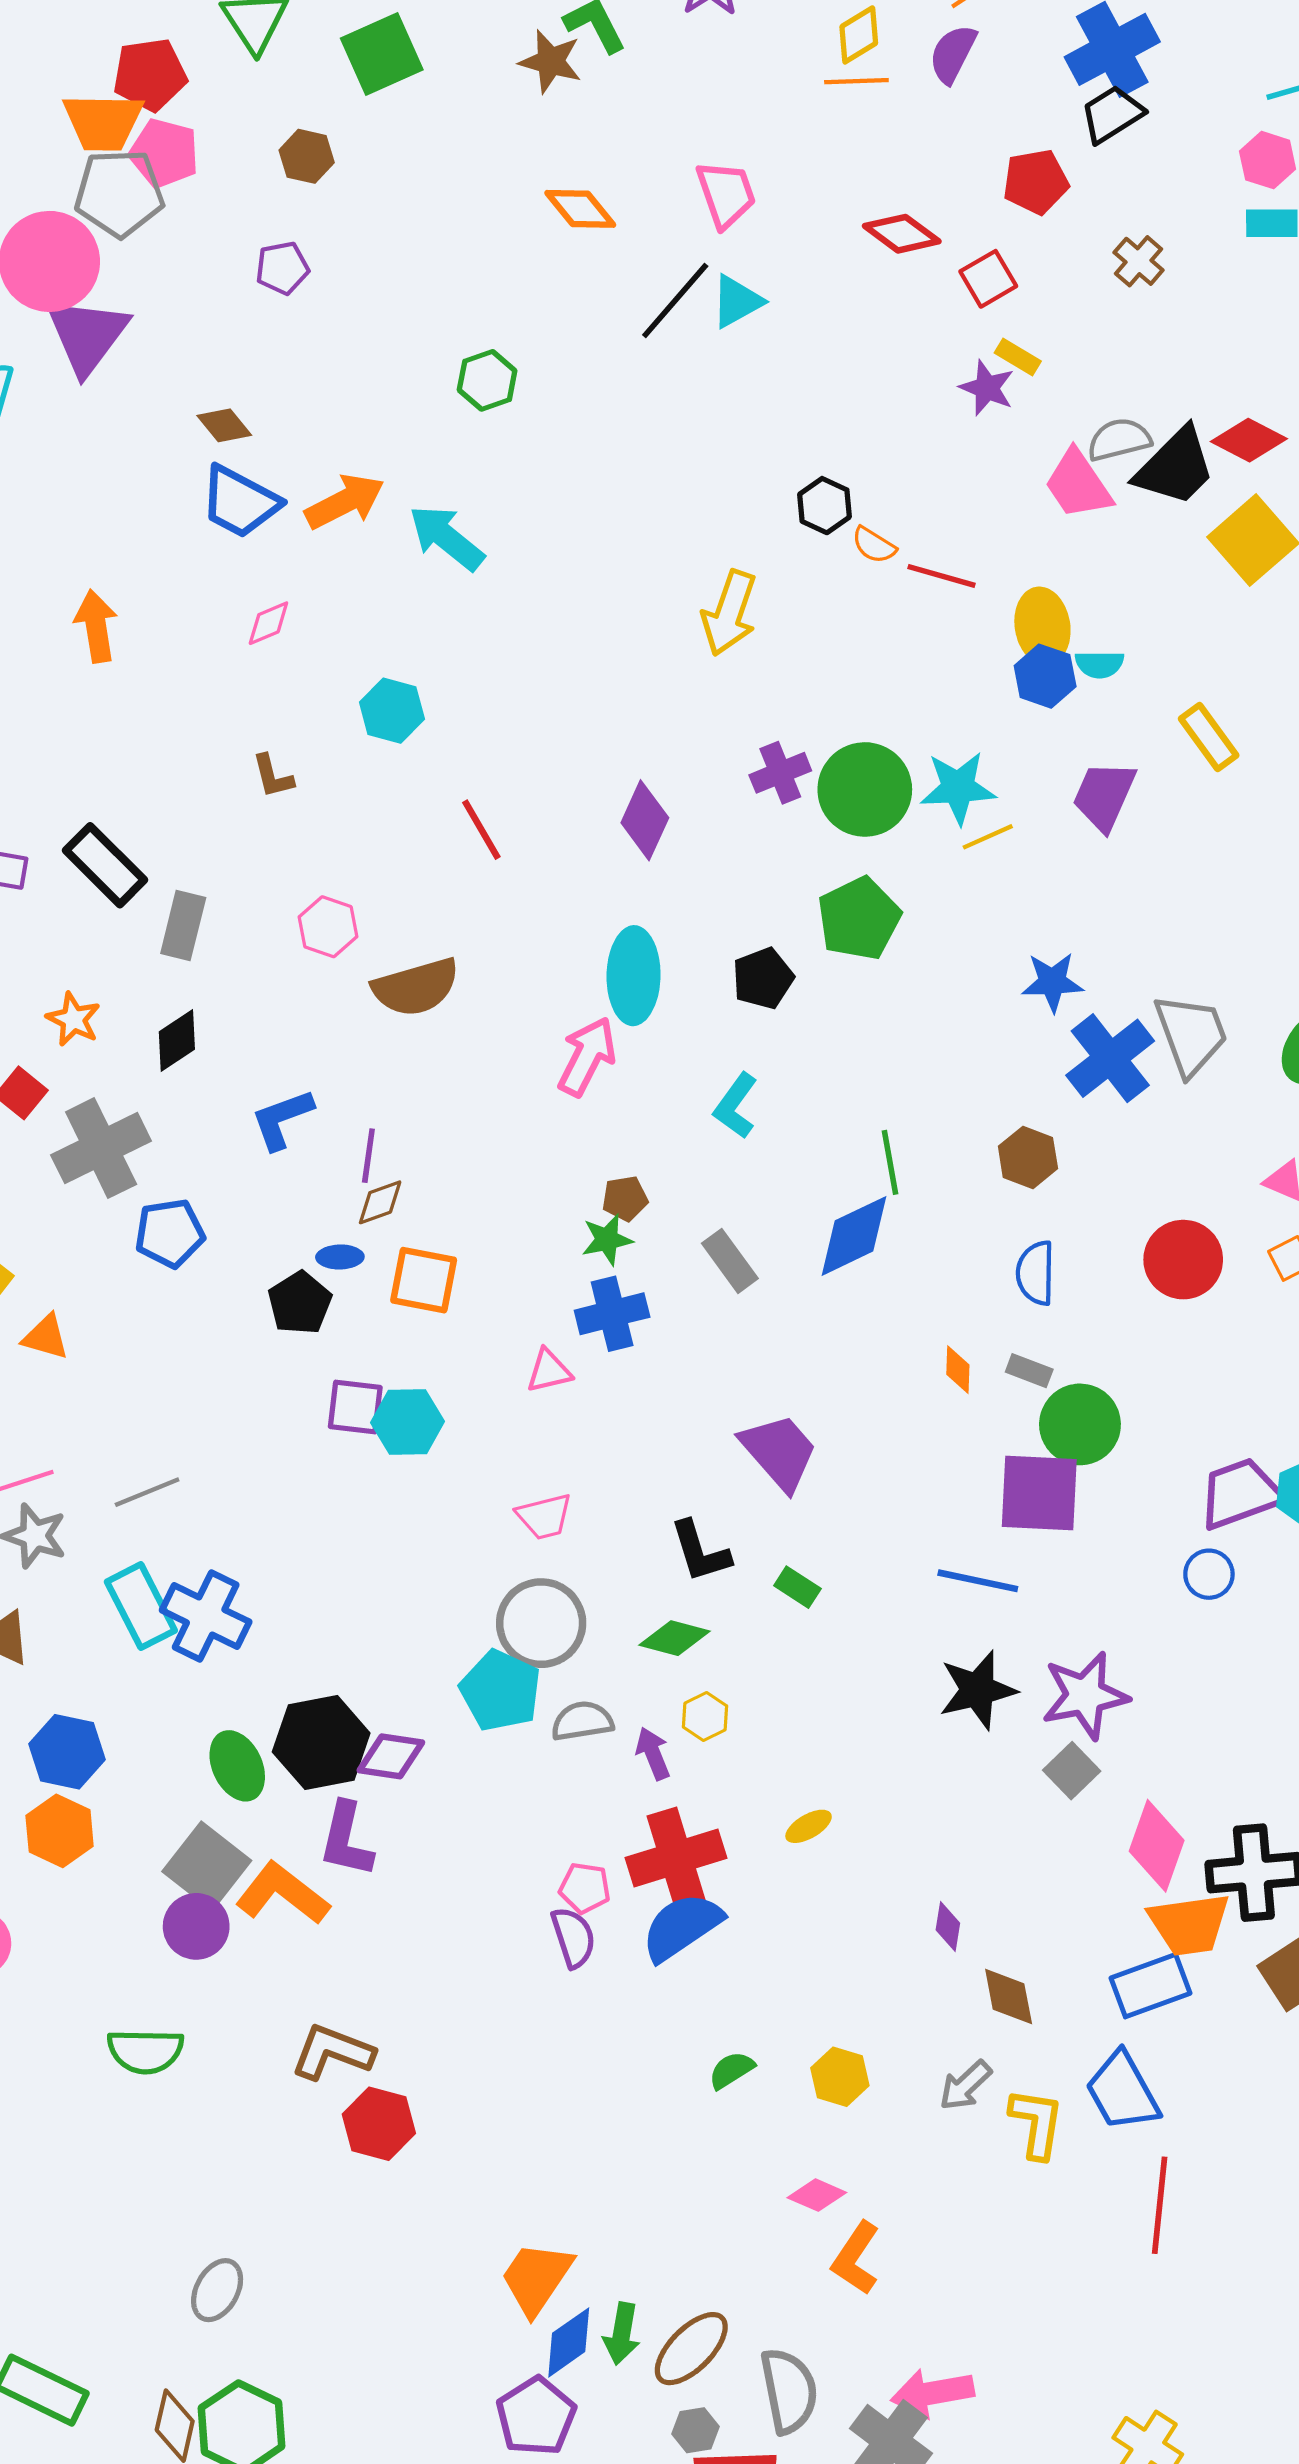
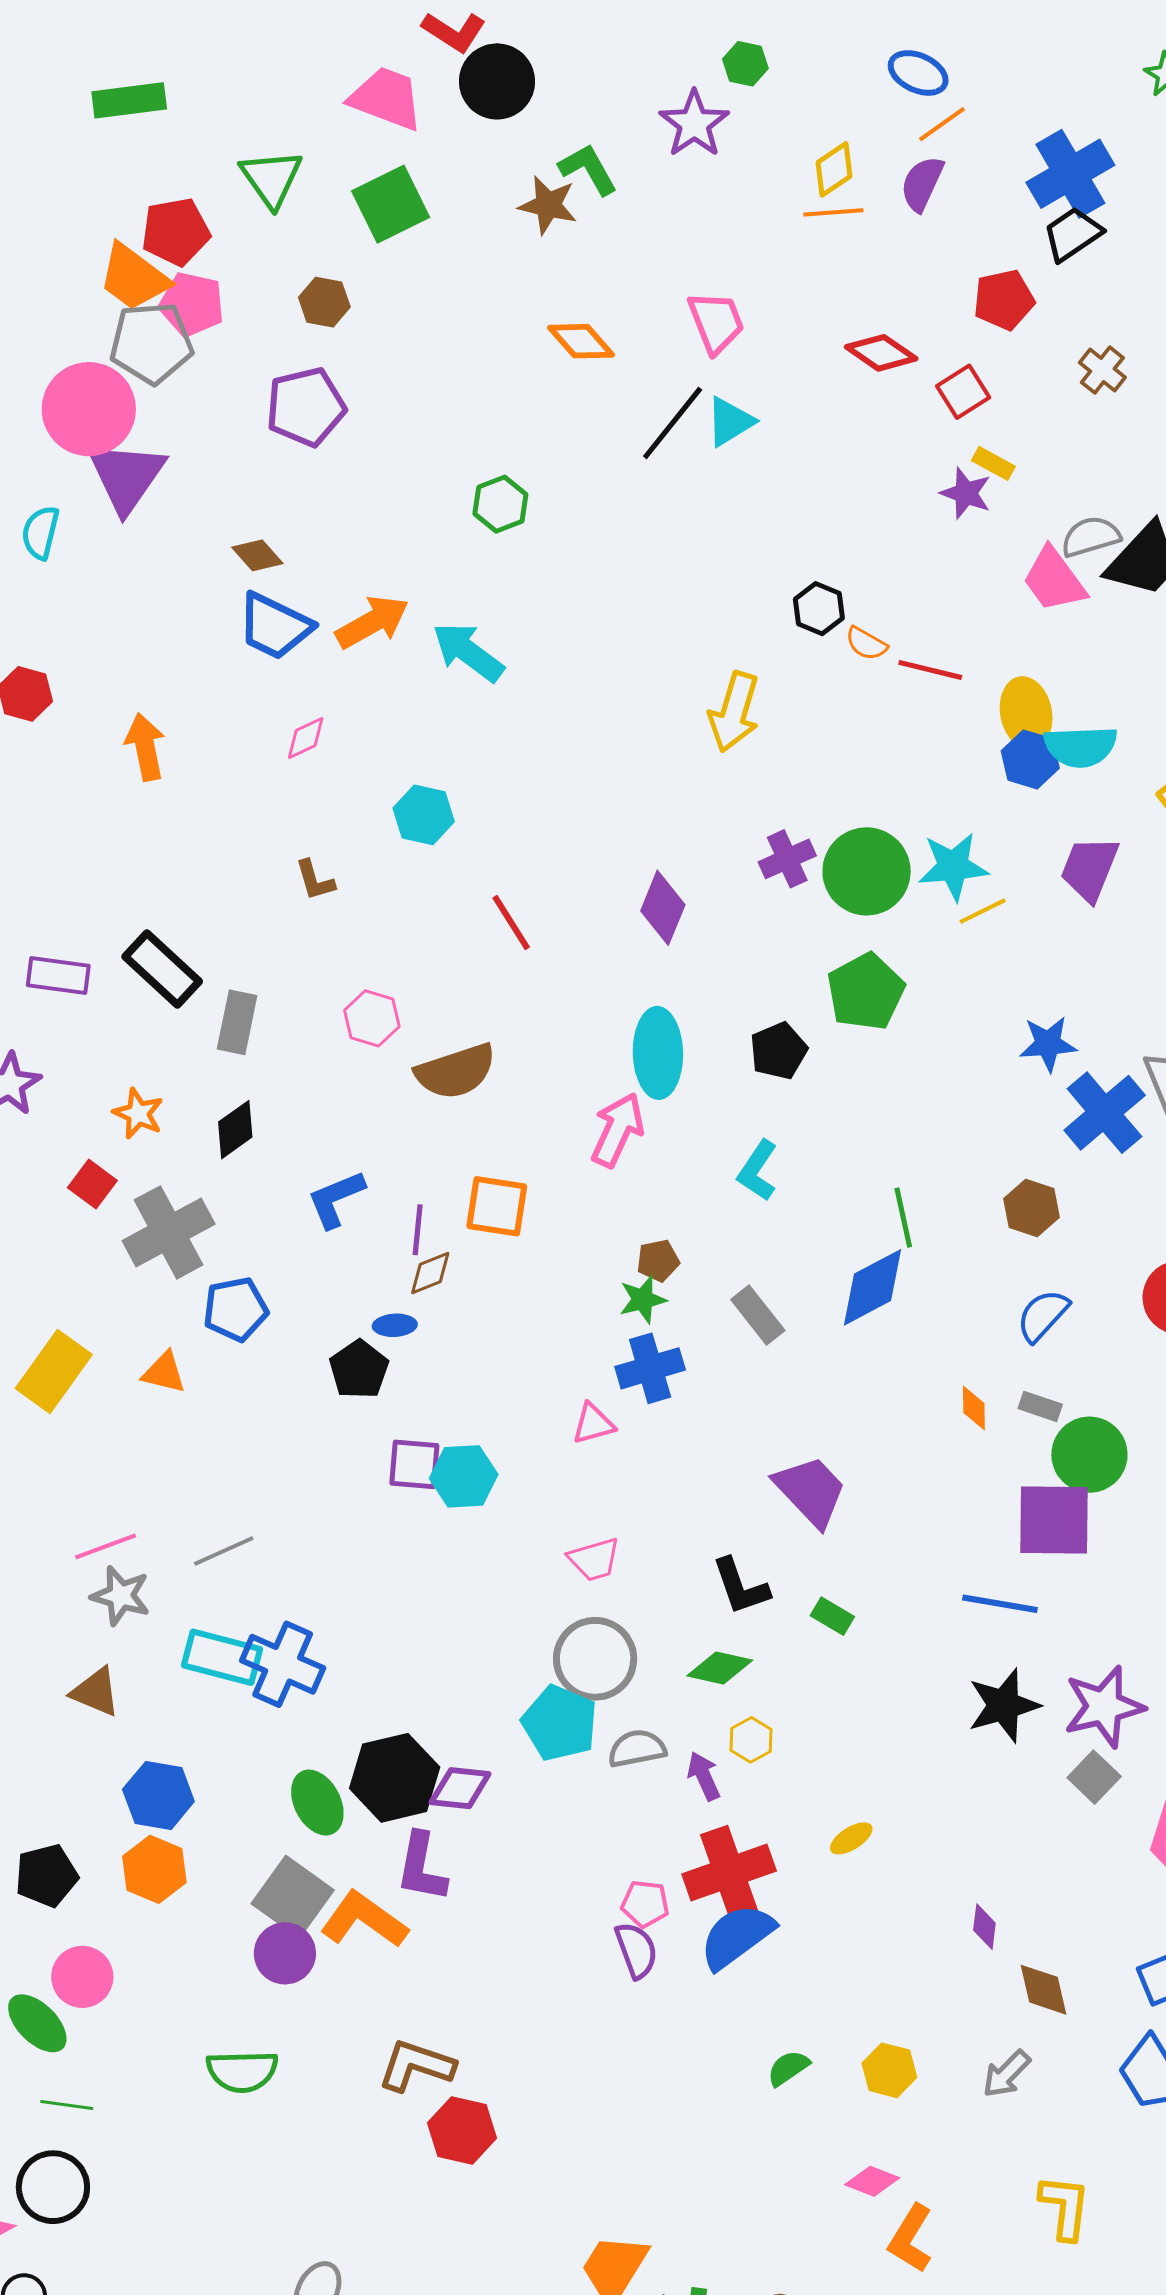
orange trapezoid: (103, 122) -> (134, 277), turned 38
purple pentagon: (282, 268) -> (306, 407), size x1.6
cyan semicircle: (1099, 664) -> (1080, 747), size x1.6
blue semicircle: (1036, 1273) -> (1043, 1315), turned 44
orange square: (424, 1280) -> (497, 1206), moved
orange triangle: (46, 1337) -> (164, 1373), moved
cyan rectangle: (141, 1606) -> (222, 1657), turned -46
yellow L-shape: (1037, 2123) -> (1065, 2207), moved

